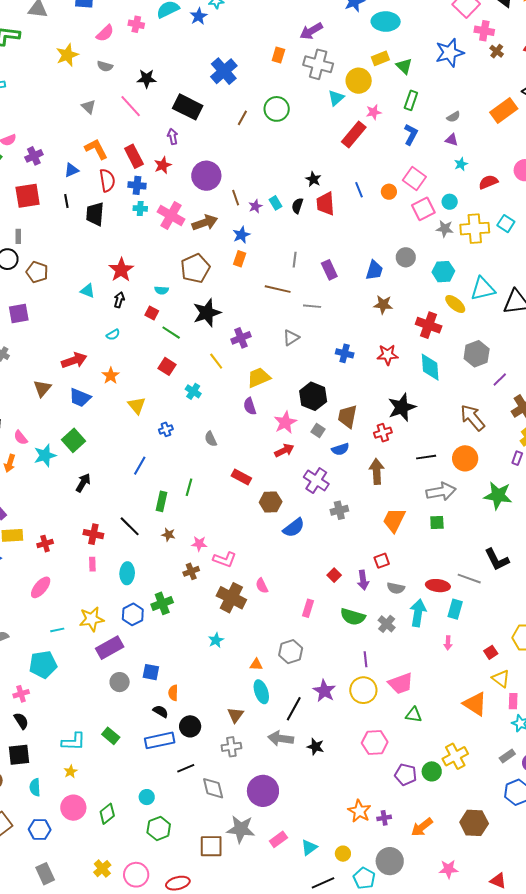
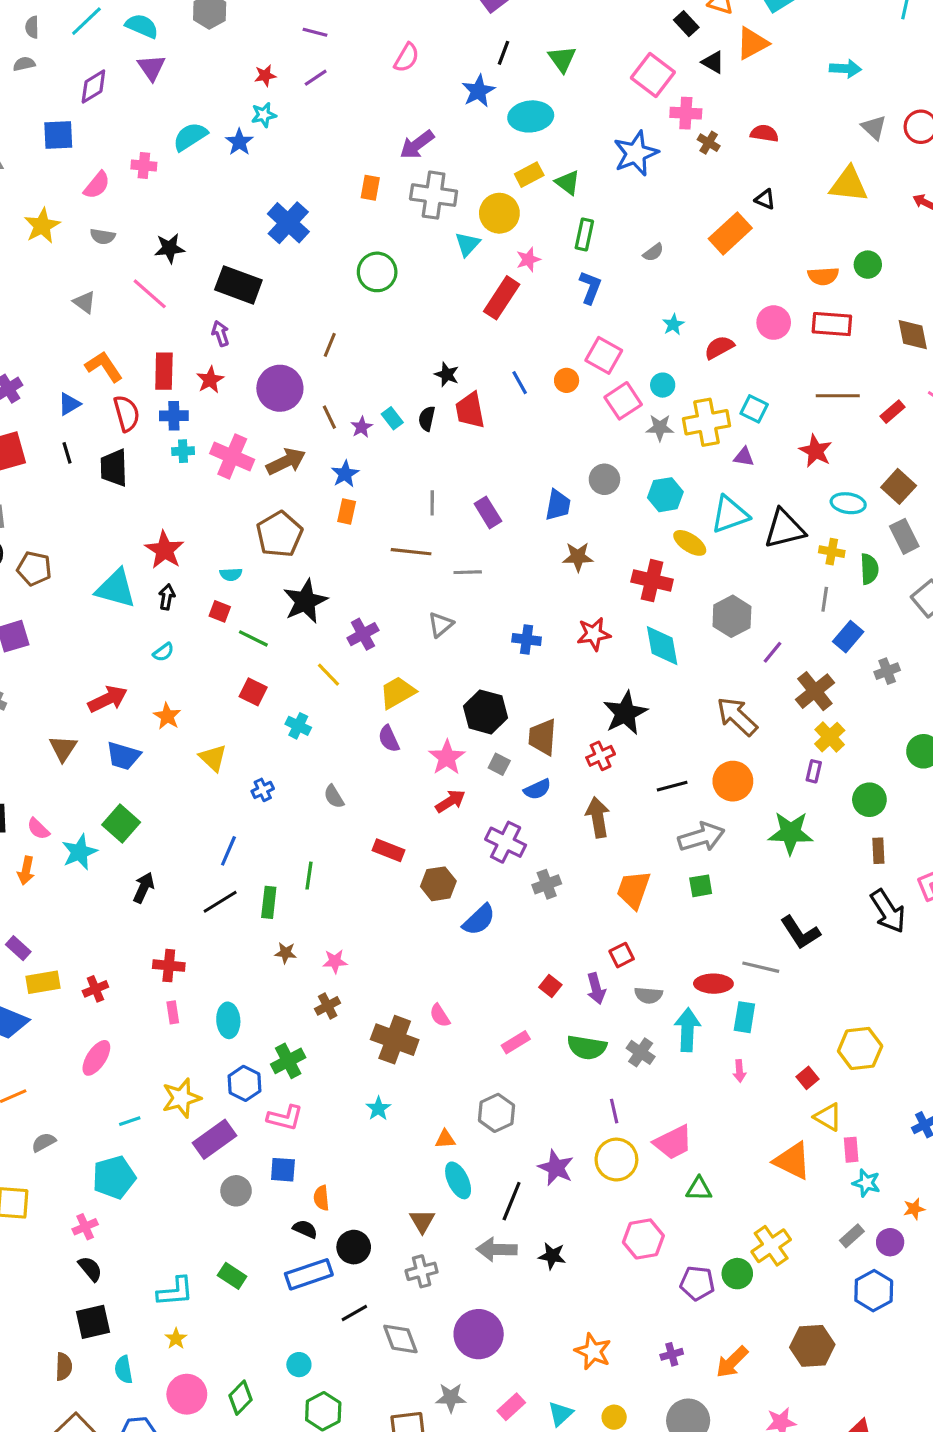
brown line: (242, 118) -> (330, 345), moved
purple triangle: (452, 140) -> (744, 457), moved
red rectangle: (134, 156) -> (164, 371), turned 35
cyan triangle: (87, 291) -> (116, 589), size x1.8
black line: (130, 526) -> (220, 902), moved, turned -70
pink L-shape: (225, 559) -> (285, 1118), moved
pink rectangle: (308, 608) -> (516, 1042), turned 48
orange star: (359, 811) -> (593, 1351), moved
gray star: (241, 829) -> (451, 1398), size x0.7

